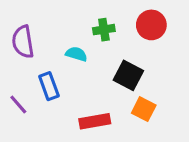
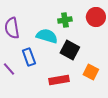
cyan semicircle: (76, 54) -> (47, 36), size x1.5
black square: (128, 75) -> (70, 50), moved

